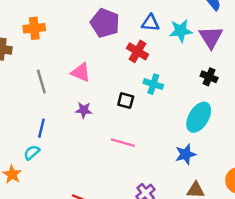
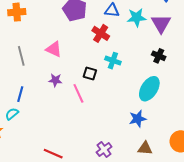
pink line: (123, 143) -> (78, 93), moved, turned 48

